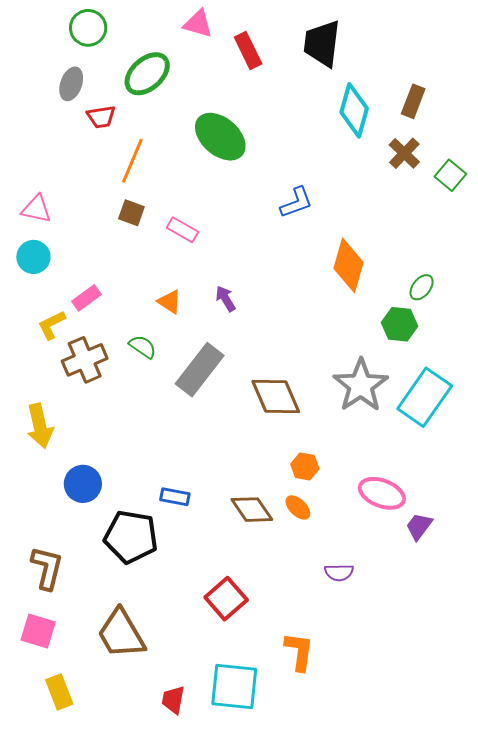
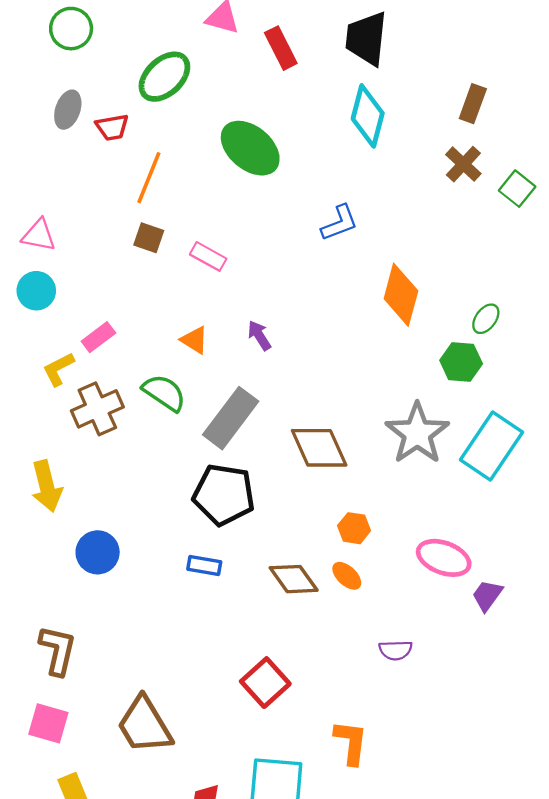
green circle: (88, 28) -> (71, 29), moved
gray ellipse: (71, 84) -> (68, 110), moved
cyan diamond: (354, 110) -> (368, 116), moved
green semicircle: (143, 347) -> (164, 393), size x1.4
black pentagon: (131, 537) -> (224, 495), moved

